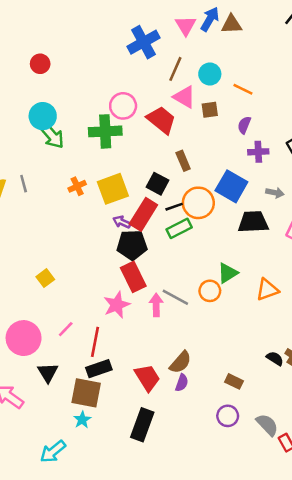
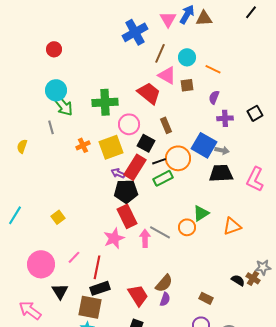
pink circle: (123, 106) -> (129, 124), moved
gray line: (24, 184) -> (51, 127), moved
gray arrow: (275, 193) -> (222, 150), moved

